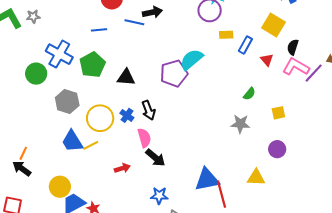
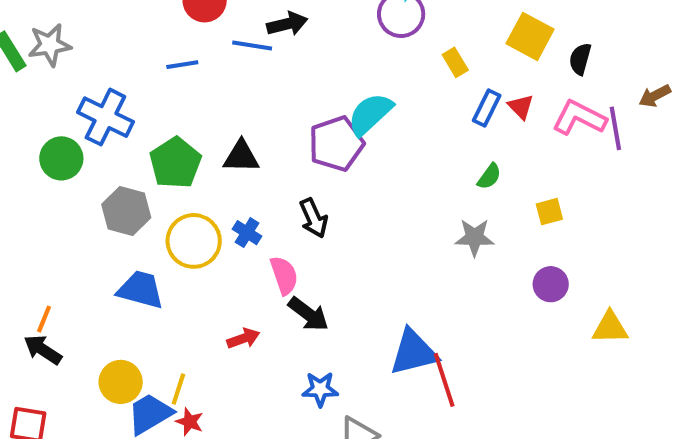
gray star: (33, 17) -> (50, 45), size x1.5
yellow rectangle: (226, 35) -> (455, 62), moved, turned 64
blue rectangle: (245, 45) -> (487, 108), moved
black semicircle: (293, 47) -> (580, 59), moved
green pentagon: (93, 65) -> (175, 163), moved
purple line: (314, 73) -> (615, 128), turned -50
black arrow: (148, 110) -> (314, 218), moved
blue trapezoid: (72, 141) -> (141, 290), turned 140
yellow line: (91, 145) -> (178, 389), moved, turned -42
yellow triangle: (256, 178) -> (610, 328), moved

